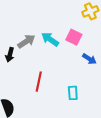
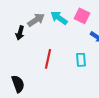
cyan rectangle: (73, 93) -> (81, 60), moved

